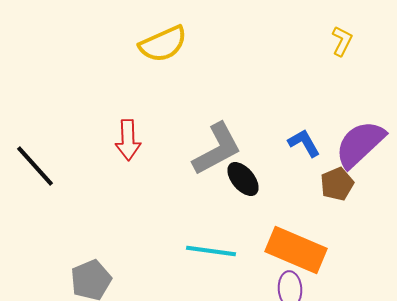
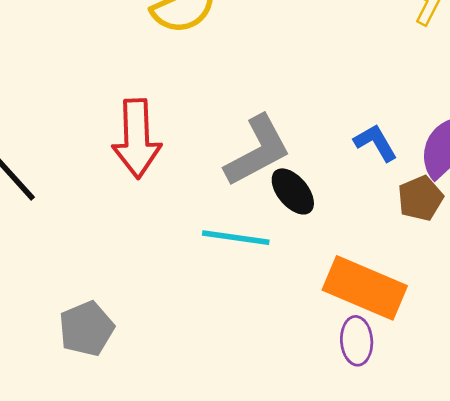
red arrow: (128, 140) -> (137, 139), size x1.4
cyan line: (211, 251) -> (236, 238), moved

